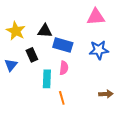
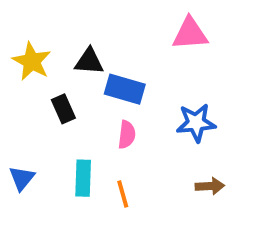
blue star: (99, 50) -> (196, 123), moved
blue triangle: (11, 65) -> (22, 178), moved
cyan rectangle: (47, 79) -> (83, 178), moved

